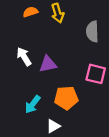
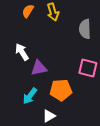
orange semicircle: (30, 12) -> (28, 11), turned -40
purple triangle: (48, 64) -> (39, 68), moved

